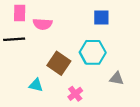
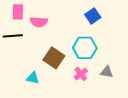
blue square: (101, 17) -> (93, 16), turned -35
pink cross: (75, 94) -> (81, 74), moved

